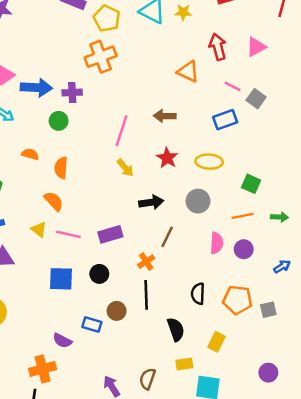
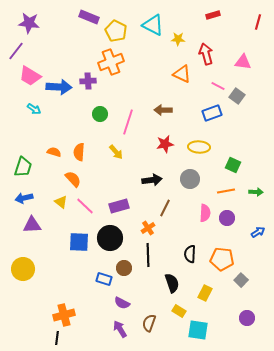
yellow star: (183, 12) -> (178, 39), moved
pink triangle: (256, 47) -> (243, 62), moved, turned 36
purple cross: (72, 92) -> (88, 81), moved
green circle: (59, 121) -> (100, 114), moved
orange semicircle: (30, 154) -> (54, 152), moved
red star: (167, 158) -> (165, 144), turned 30
yellow arrow: (125, 168) -> (116, 152), moved
pink line: (68, 234) -> (85, 206), turned 30
black circle: (99, 274) -> (110, 238), size x1.6
gray square: (268, 310) -> (241, 280), moved, turned -32
purple semicircle: (62, 341) -> (122, 303), moved
yellow rectangle: (184, 364) -> (179, 311), turned 40

